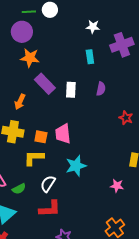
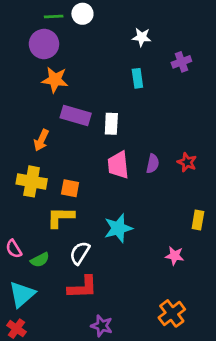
purple cross: (122, 45) -> (181, 62), size x0.6
purple rectangle: (45, 84) -> (76, 115), turned -30
purple semicircle: (101, 89) -> (153, 164), moved
pink trapezoid: (63, 134) -> (118, 165), moved

